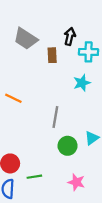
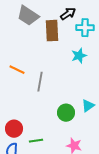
black arrow: (70, 36) -> (68, 14), turned 42
brown rectangle: (52, 55) -> (52, 31), size x1.5
gray line: (55, 117) -> (40, 82), moved

